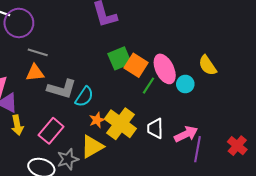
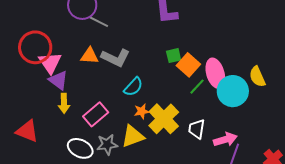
gray line: (38, 52) -> (99, 22), moved
green square: (120, 58) -> (174, 56), size x0.7
cyan circle: (185, 84) -> (233, 91), size x1.8
gray L-shape: (62, 89) -> (116, 58), moved

